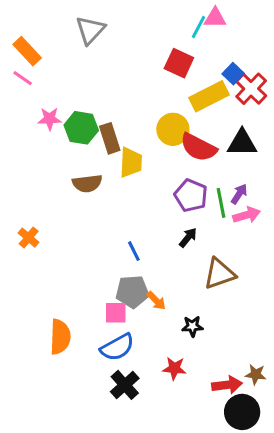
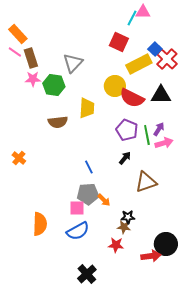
gray triangle: (90, 30) -> (73, 63), moved
brown rectangle: (110, 138) -> (31, 58), moved
brown star: (256, 374) -> (124, 227), moved
black cross: (125, 385) -> (87, 274), moved
black circle: (242, 412) -> (166, 244), moved

